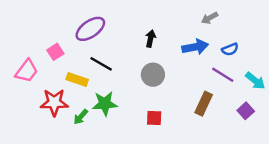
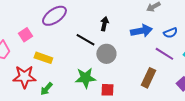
black line: (101, 64) -> (85, 40), moved
green star: (105, 104) -> (85, 78), moved

